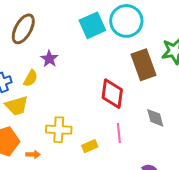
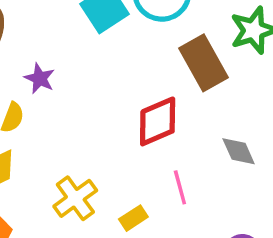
red diamond: (112, 94) -> (158, 121), turned 68
yellow cross: (59, 130) -> (75, 198), turned -30

